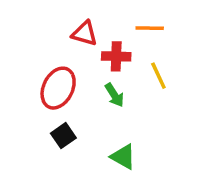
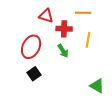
yellow line: (158, 76) -> (88, 40), turned 35
green triangle: (123, 157) -> (97, 86), moved

